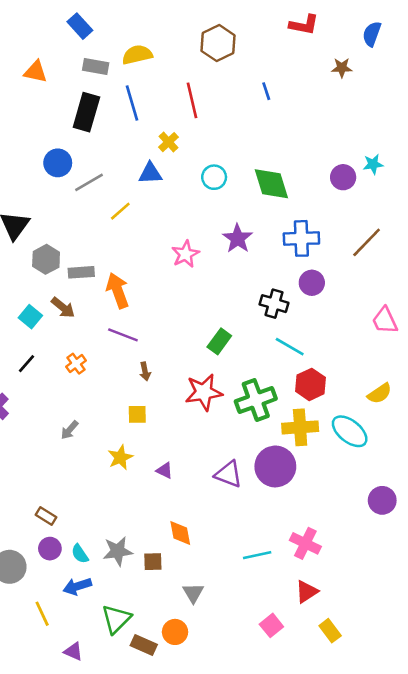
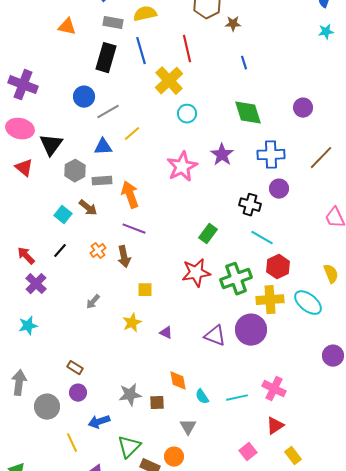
brown star: (342, 68) -> (233, 24), moved
blue line: (266, 91) -> (244, 63), moved
yellow cross: (168, 142) -> (169, 81), size x1.8
cyan star: (373, 164) -> (326, 32), moved
blue triangle: (150, 173) -> (103, 147), moved
cyan circle: (214, 177) -> (187, 114), moved
pink star: (185, 254) -> (182, 167), size x1.4
brown arrow: (145, 371) -> (124, 257), moved, size x1.5
yellow semicircle: (380, 394) -> (331, 274), turned -78
cyan semicircle: (80, 554) -> (202, 397), moved

